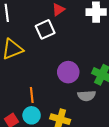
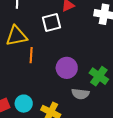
orange line: (32, 95) -> (31, 55), moved

